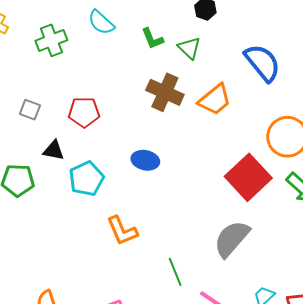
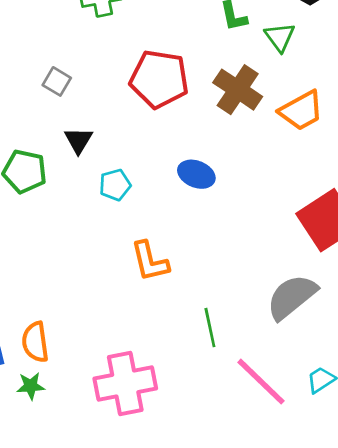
red pentagon: (84, 112) -> (159, 79), moved, size x1.4
black triangle: (54, 150) -> (78, 140), turned 40
cyan pentagon: (86, 179) -> (115, 185), size x0.7

